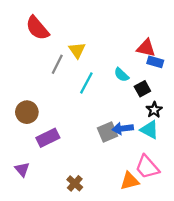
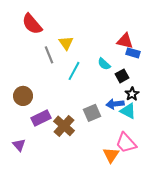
gray line: (57, 64) -> (49, 55), turned -48
blue arrow: (123, 128) -> (115, 104), moved
orange triangle: (130, 181) -> (111, 155), turned -42
brown cross: (75, 183) -> (64, 126), moved, size x1.5

